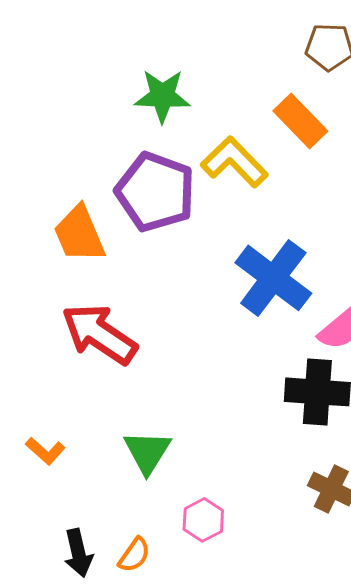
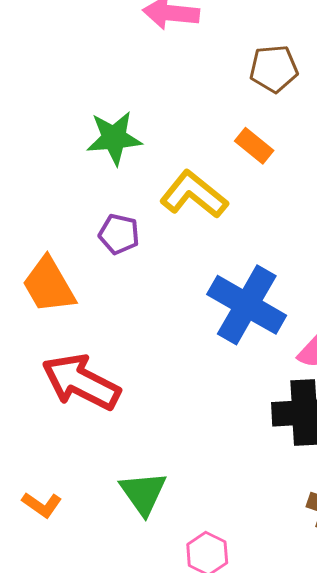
orange rectangle: (300, 121) -> (254, 146), size x0.7
purple pentagon: (155, 192) -> (119, 234), size x0.5

